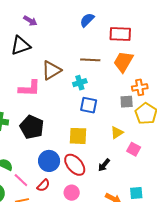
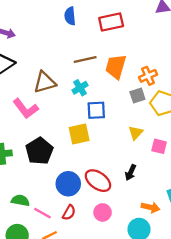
blue semicircle: (87, 20) -> (70, 16), turned -35
orange trapezoid: (123, 62) -> (116, 67), moved
brown triangle: (51, 70) -> (45, 82), turned 30
pink L-shape: (29, 88) -> (26, 109), turned 65
black pentagon: (32, 127) -> (39, 151), turned 30
yellow square: (78, 136) -> (79, 134), moved

